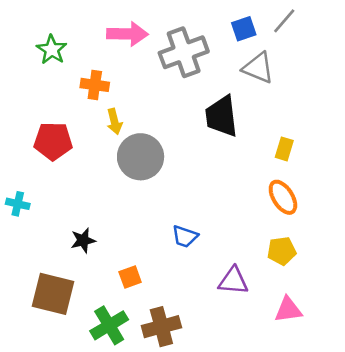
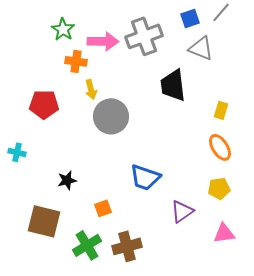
pink arrow: (127, 34) -> (103, 41), moved
green star: (52, 50) -> (63, 29), moved
blue trapezoid: (185, 236) -> (145, 177), size x1.5
purple triangle: (233, 281) -> (182, 211), turned -40

